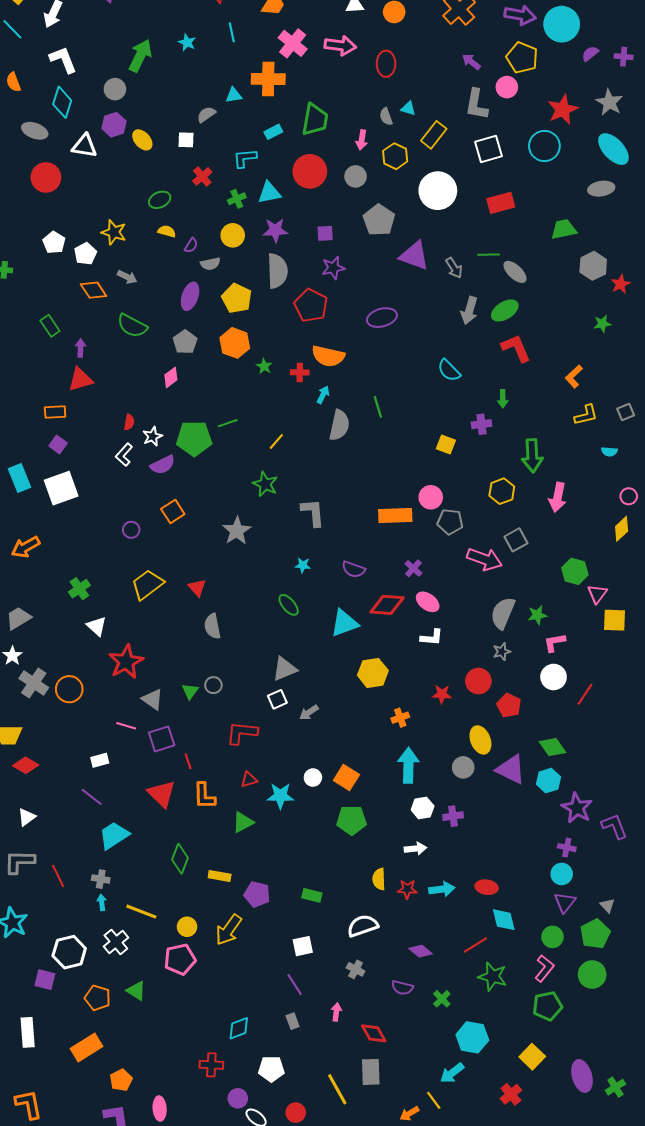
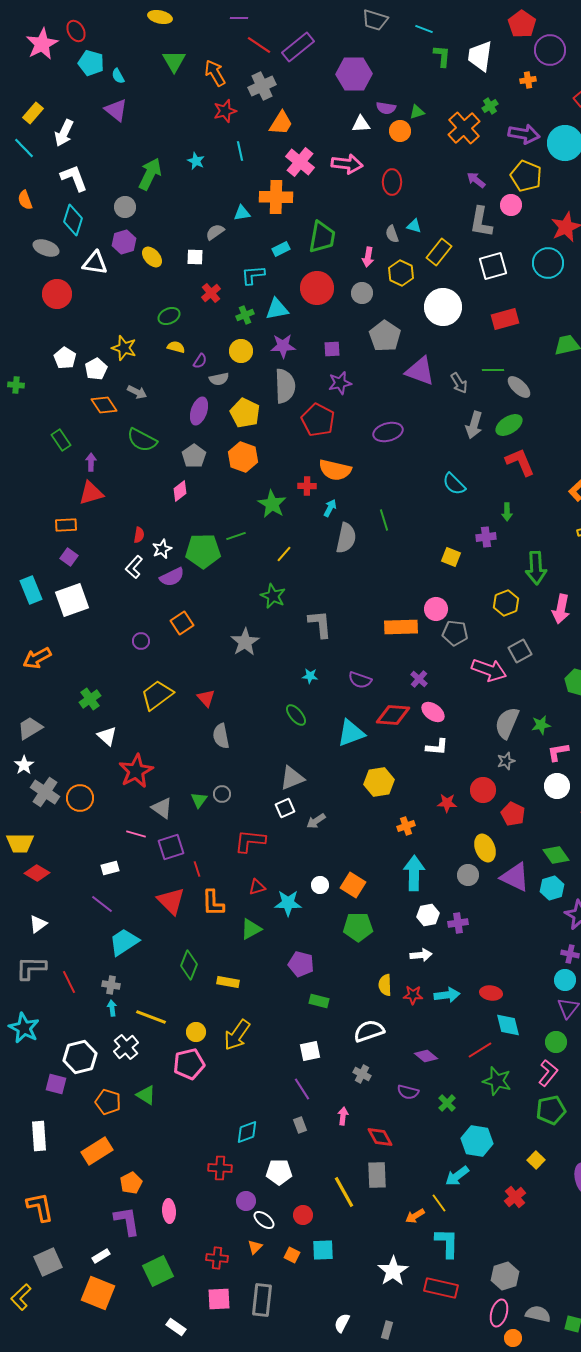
green star: (264, 366) -> (272, 504), moved, size x1.8
purple pentagon: (257, 894) -> (301, 964), moved
yellow square: (532, 1057) -> (536, 1160), size x0.7

